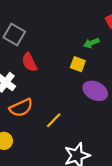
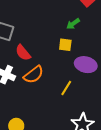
orange semicircle: (21, 108) -> (34, 75), moved
yellow line: (54, 120) -> (66, 88), moved

